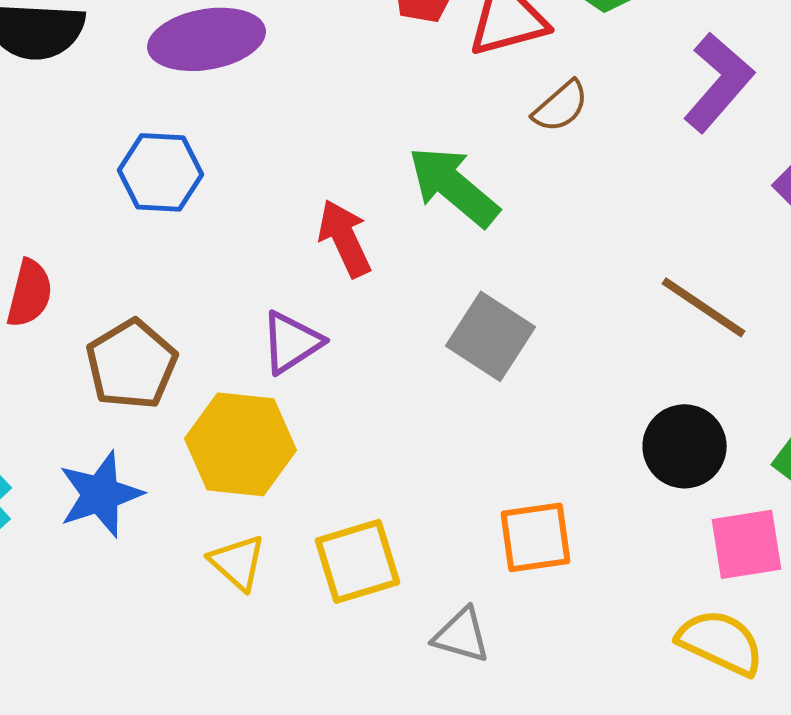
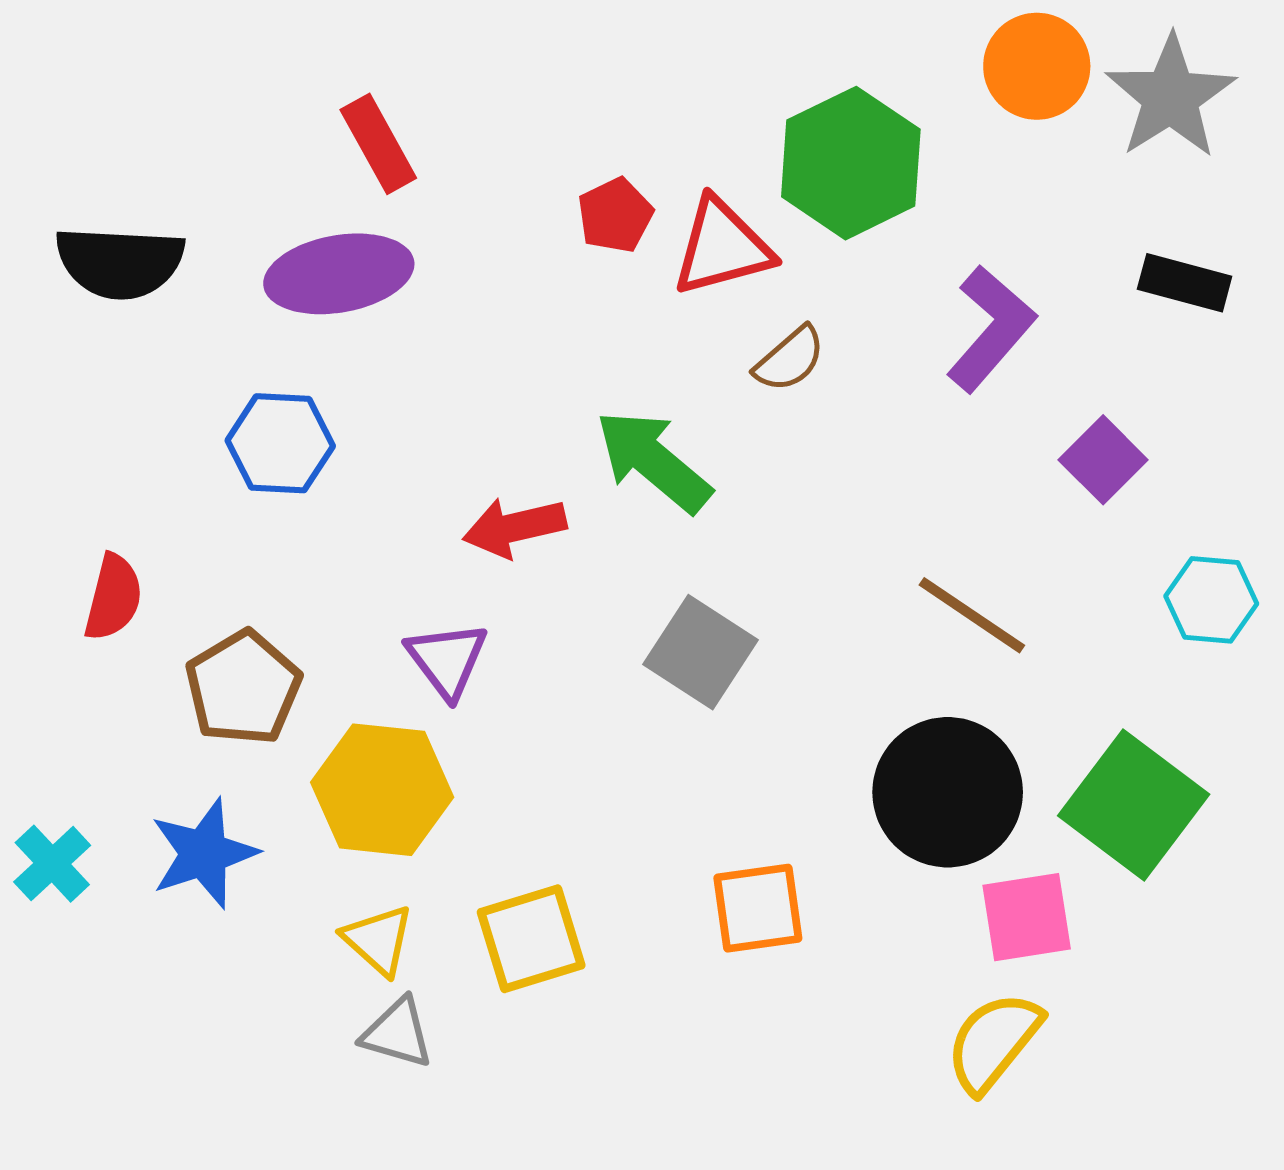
red arrow: (344, 238) -> (515, 527), turned -78
purple triangle: (292, 342) -> (447, 660), turned -34
black circle: (684, 446) -> (948, 792), size x1.4
gray triangle: (462, 635) -> (397, 1033), moved
yellow semicircle: (720, 642) -> (993, 1042), turned -76

